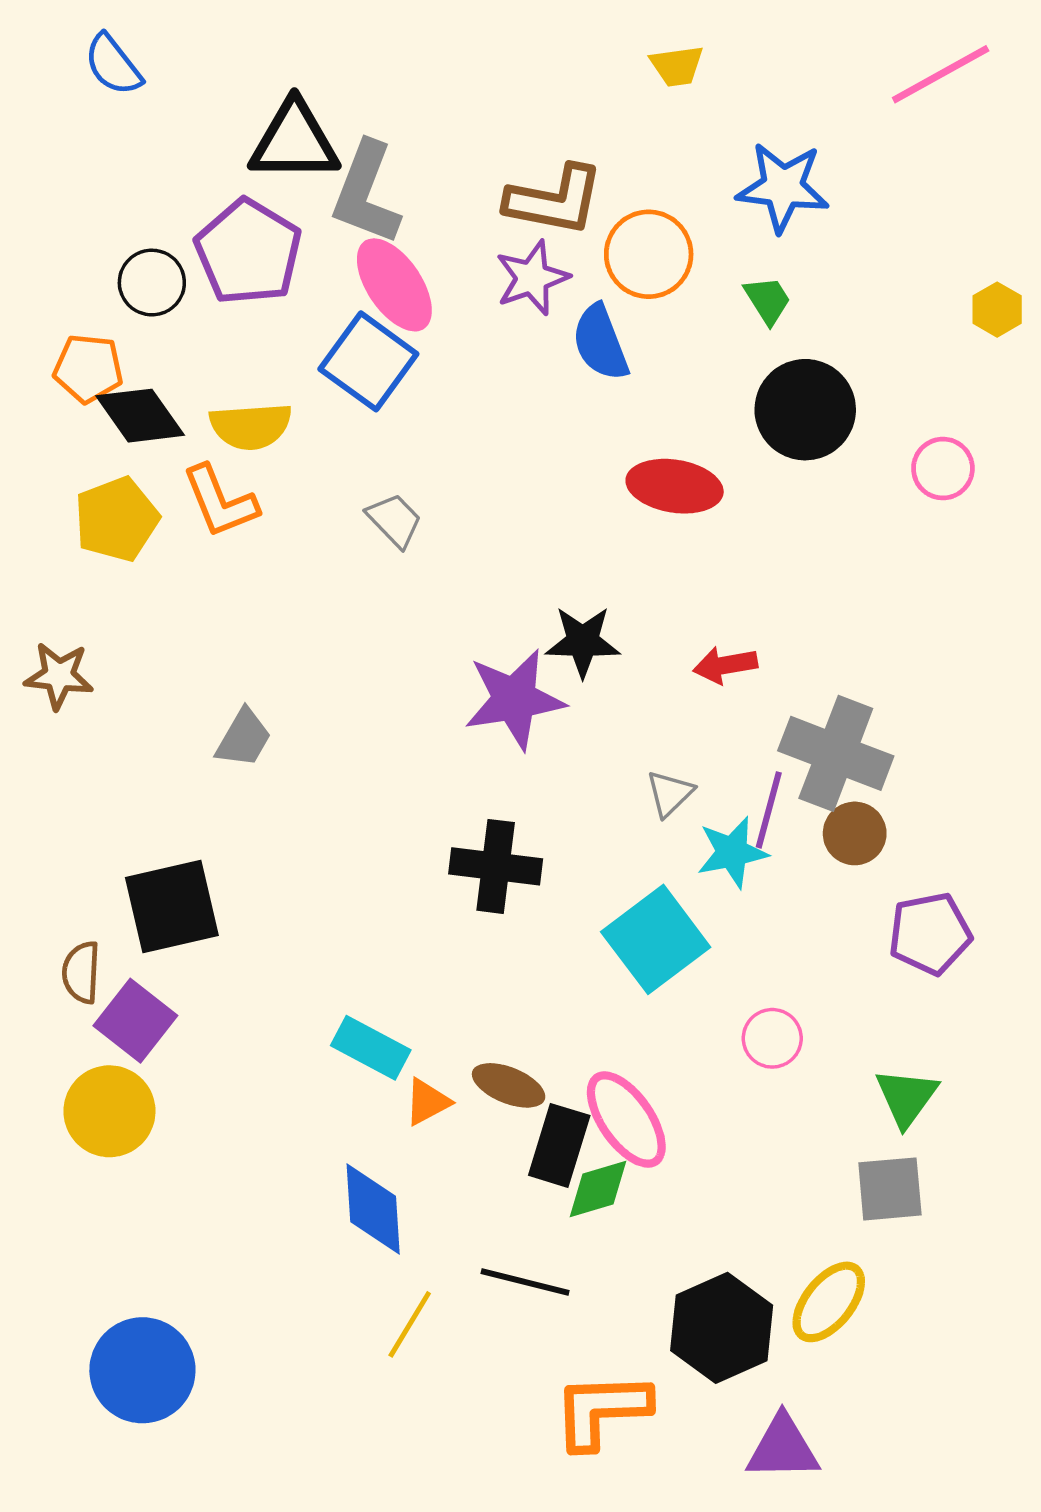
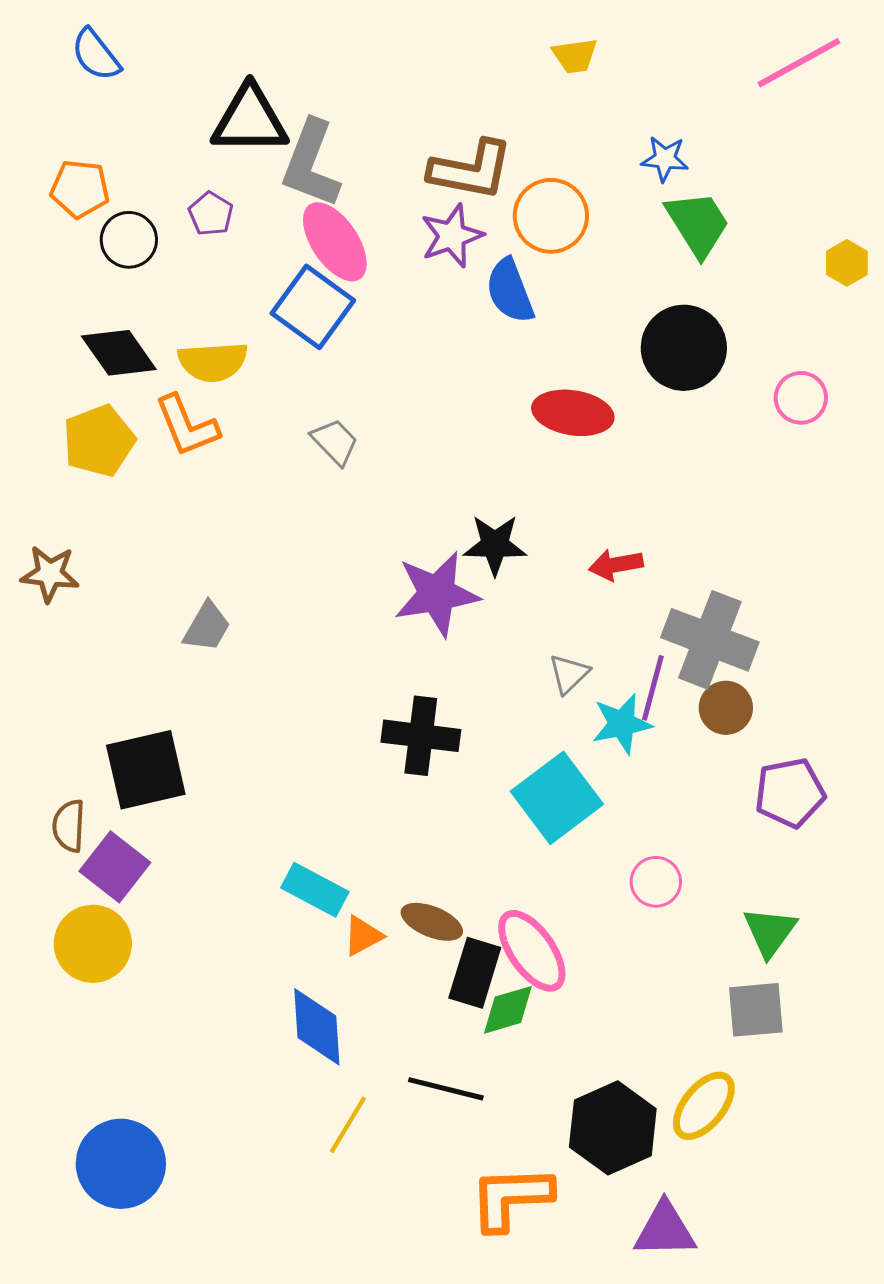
blue star: (783, 187) -> (665, 159), size x0.6
purple pentagon: (248, 252) -> (211, 214), size x0.5
green trapezoid: (768, 300) -> (698, 224), moved, size x1.6
orange pentagon: (88, 368) -> (80, 189), moved

